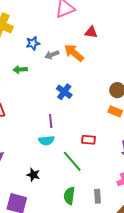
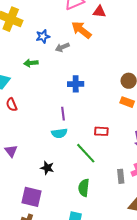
red triangle: (91, 32) -> (99, 12), moved
orange arrow: (74, 53) -> (81, 30), moved
blue cross: (64, 92) -> (76, 84), turned -35
gray rectangle: (97, 196) -> (121, 176), moved

